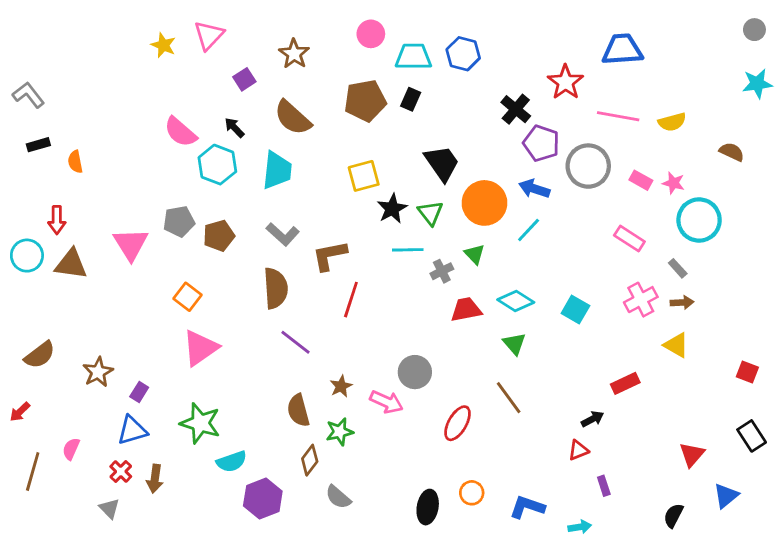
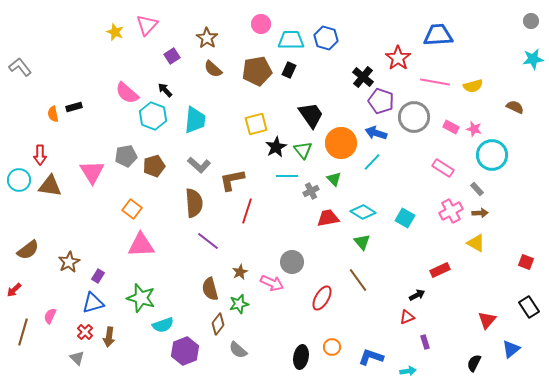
brown semicircle: (293, 118) -> (213, 69), moved, size x0.7
black rectangle: (38, 145) -> (74, 107), moved
pink triangle: (200, 348) -> (141, 245), turned 32

